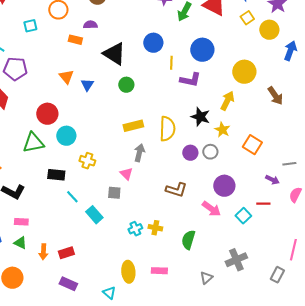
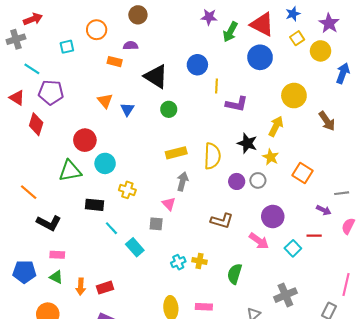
blue circle: (202, 50) -> (260, 57), moved

